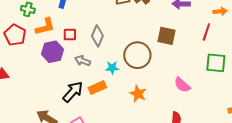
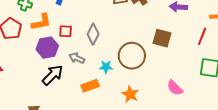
black arrow: (73, 92) -> (53, 75), moved

